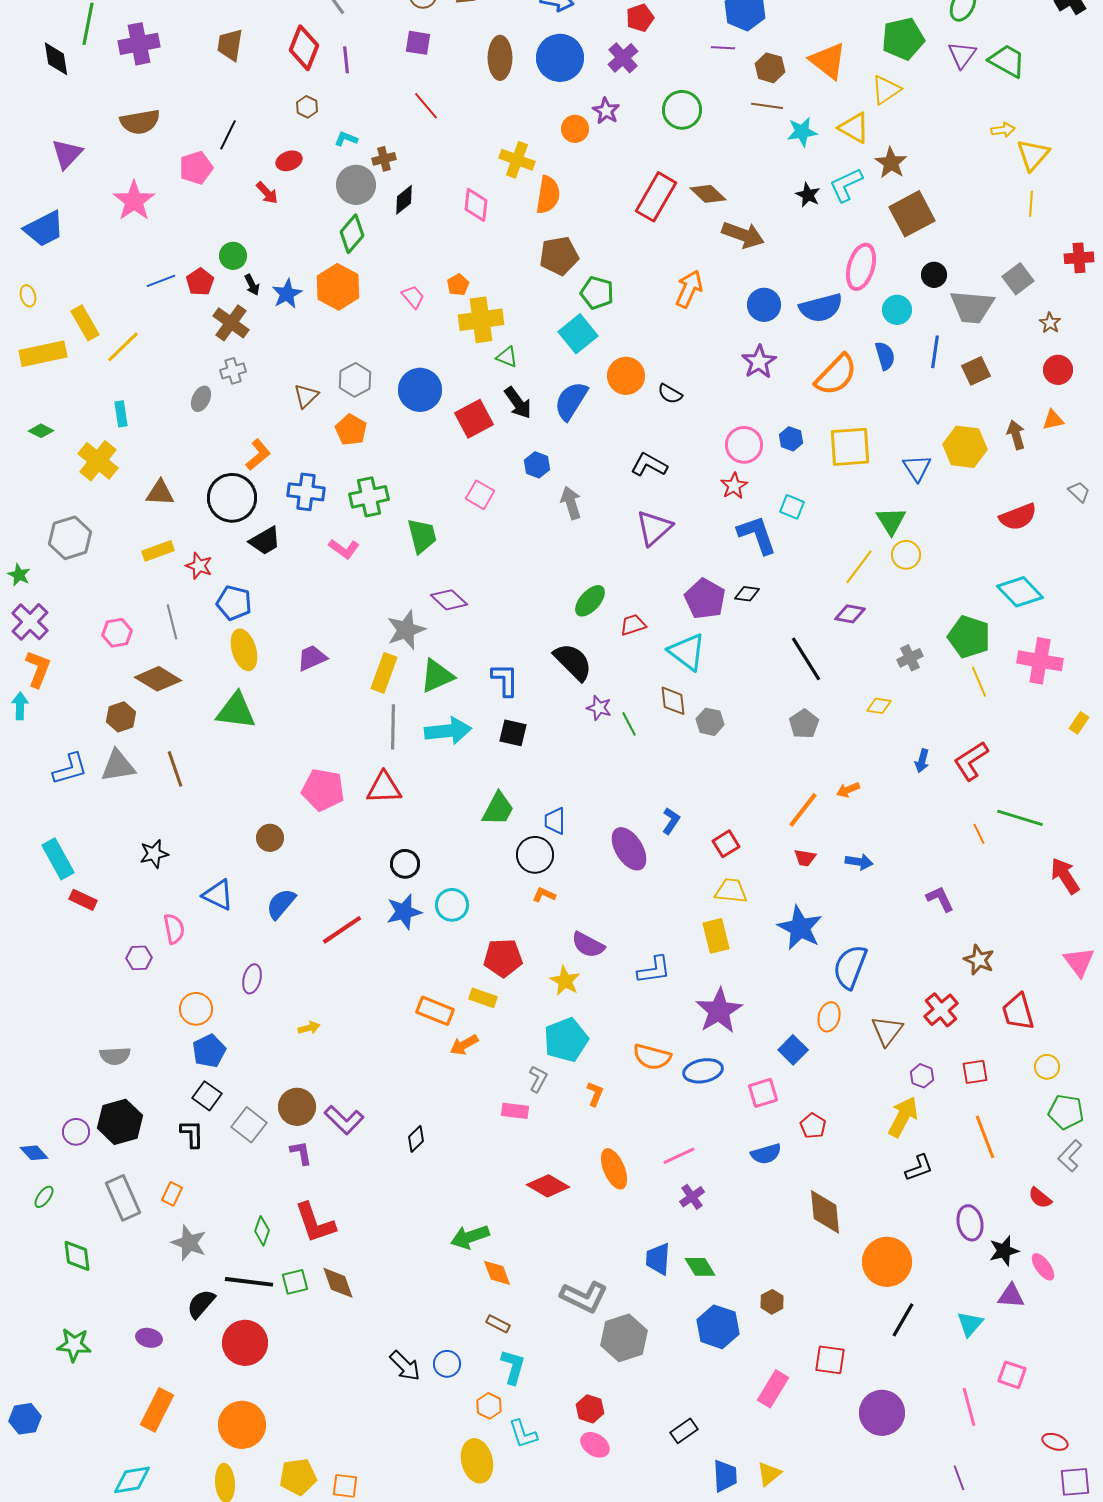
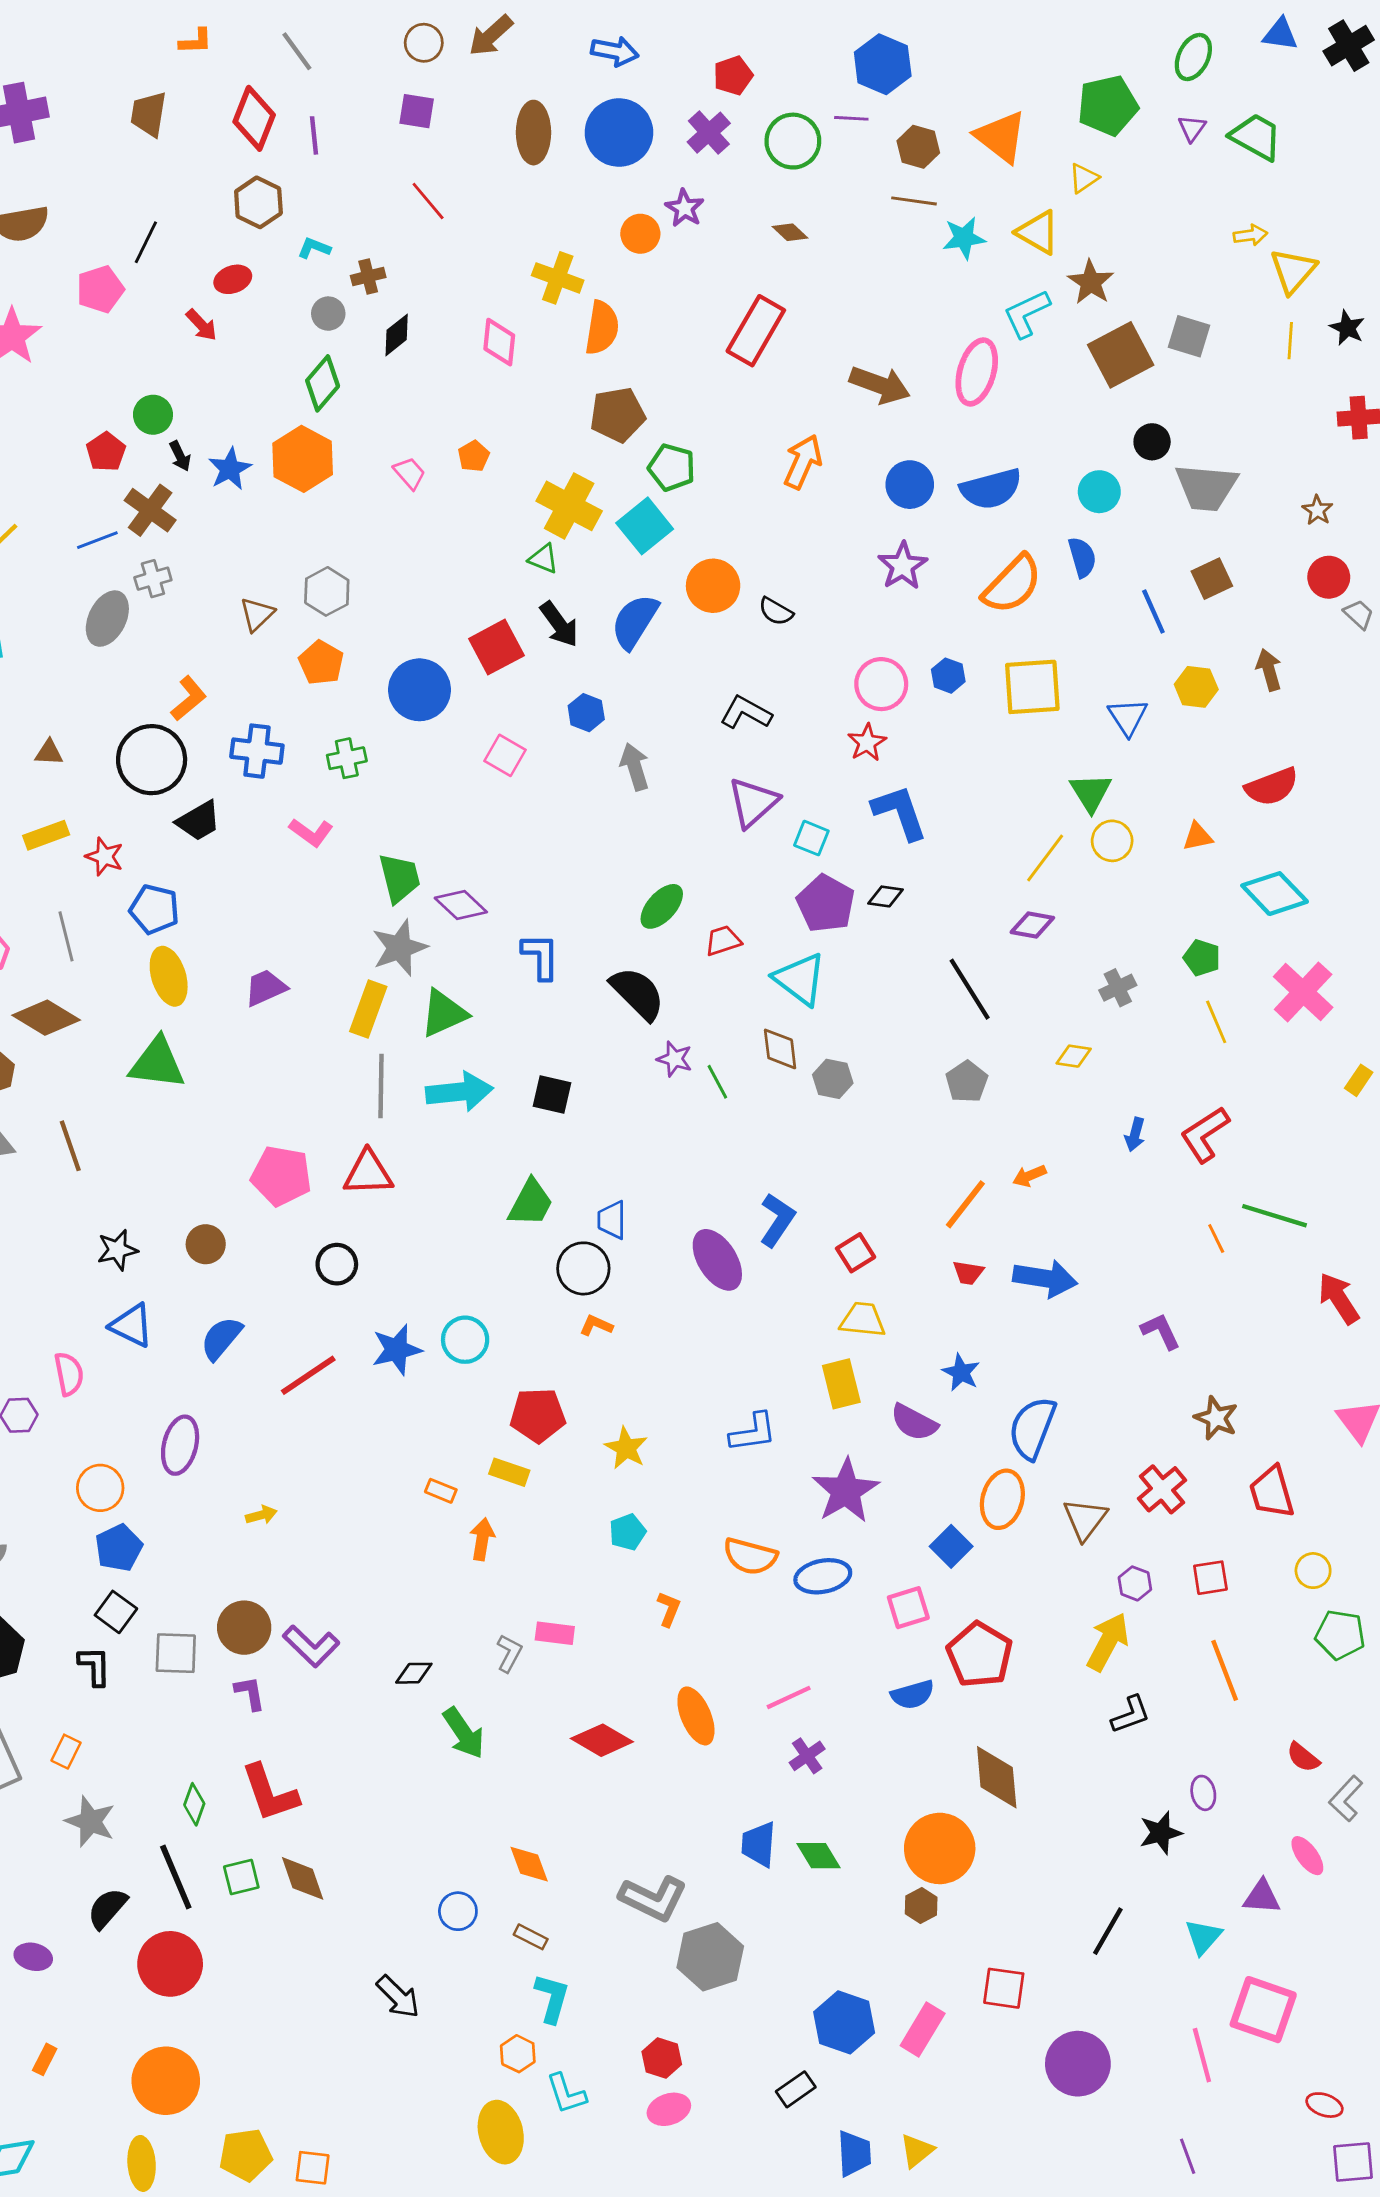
purple triangle: (962, 55) -> (1192, 128), size x0.7
yellow triangle: (886, 90) -> (1084, 178), size x0.7
brown hexagon: (307, 107) -> (258, 202), size x1.6
green circle: (682, 110) -> (793, 141), moved
gray circle: (356, 185) -> (328, 314), size x0.6
brown diamond: (708, 194) -> (790, 232), moved, size x0.7
black star: (808, 195) -> (1347, 328), moved
pink ellipse: (861, 267) -> (977, 372), moved
gray square: (1018, 279) -> (1189, 336), moved, turned -36
blue line: (161, 281) -> (97, 540), moved
yellow cross: (481, 320) -> (569, 506), moved, turned 36
blue line: (935, 352) -> (1153, 611), moved, turned -32
blue circle: (420, 390) -> (419, 690), moved
gray ellipse: (201, 399) -> (107, 619), size x1.5
orange triangle: (1053, 420) -> (1198, 837), moved
yellow hexagon: (965, 447) -> (1196, 687), size x0.7
gray trapezoid: (1079, 492) -> (1359, 614), moved
brown triangle: (160, 493) -> (49, 753), size x0.7
green cross: (369, 497) -> (347, 758), size x0.7
cyan square: (792, 507) -> (811, 838), moved
green trapezoid: (422, 536) -> (400, 878), moved
green pentagon: (969, 637) -> (1202, 958), size x0.6
pink cross: (1040, 661) -> (1303, 992), turned 33
blue L-shape: (505, 680) -> (541, 956), moved
blue L-shape: (671, 821) -> (777, 1220), size x1.4
black star: (154, 854) -> (117, 1250), moved
blue arrow: (859, 862) -> (1045, 1278), size x1.6
black circle: (405, 864) -> (337, 1264), moved
blue star: (800, 928) -> (961, 1372), size x0.6
purple semicircle: (588, 945) -> (914, 1422), moved
purple ellipse: (252, 979) -> (180, 1445), size x1.4
orange rectangle: (435, 1011) -> (441, 1491), size x0.6
orange ellipse: (829, 1017) -> (1002, 1499), size x1.4
cyan pentagon: (566, 1040) -> (628, 1532), size x0.6
orange arrow: (464, 1045) -> (482, 1539), turned 128
gray L-shape: (538, 1079) -> (509, 1653), moved
gray square: (249, 1125) -> (176, 1653), turned -36
red pentagon: (813, 1126) -> (980, 1655), size x1.8
black diamond: (416, 1139) -> (414, 1673), turned 44
gray L-shape: (1070, 1156) -> (1346, 1799), moved
purple ellipse: (970, 1223) -> (1203, 1793), size x0.7
green arrow: (470, 1237) -> (464, 1733), moved, turned -105
black star: (1004, 1251) -> (1161, 1833), moved
orange circle: (887, 1262) -> (940, 1848), moved
black line: (249, 1282) -> (176, 1877), turned 60
blue hexagon: (718, 1327) -> (844, 2022), moved
blue circle: (447, 1364) -> (458, 1911), moved
pink square: (1012, 1375) -> (1263, 2010), size x1.6
orange rectangle: (157, 1410) -> (45, 2059), size x0.5
pink ellipse: (595, 1445) -> (669, 2109), turned -52

